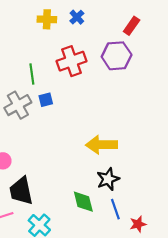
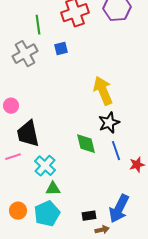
blue square: (46, 100) -> (61, 49), moved
yellow arrow: (102, 145) -> (103, 91), turned 68

